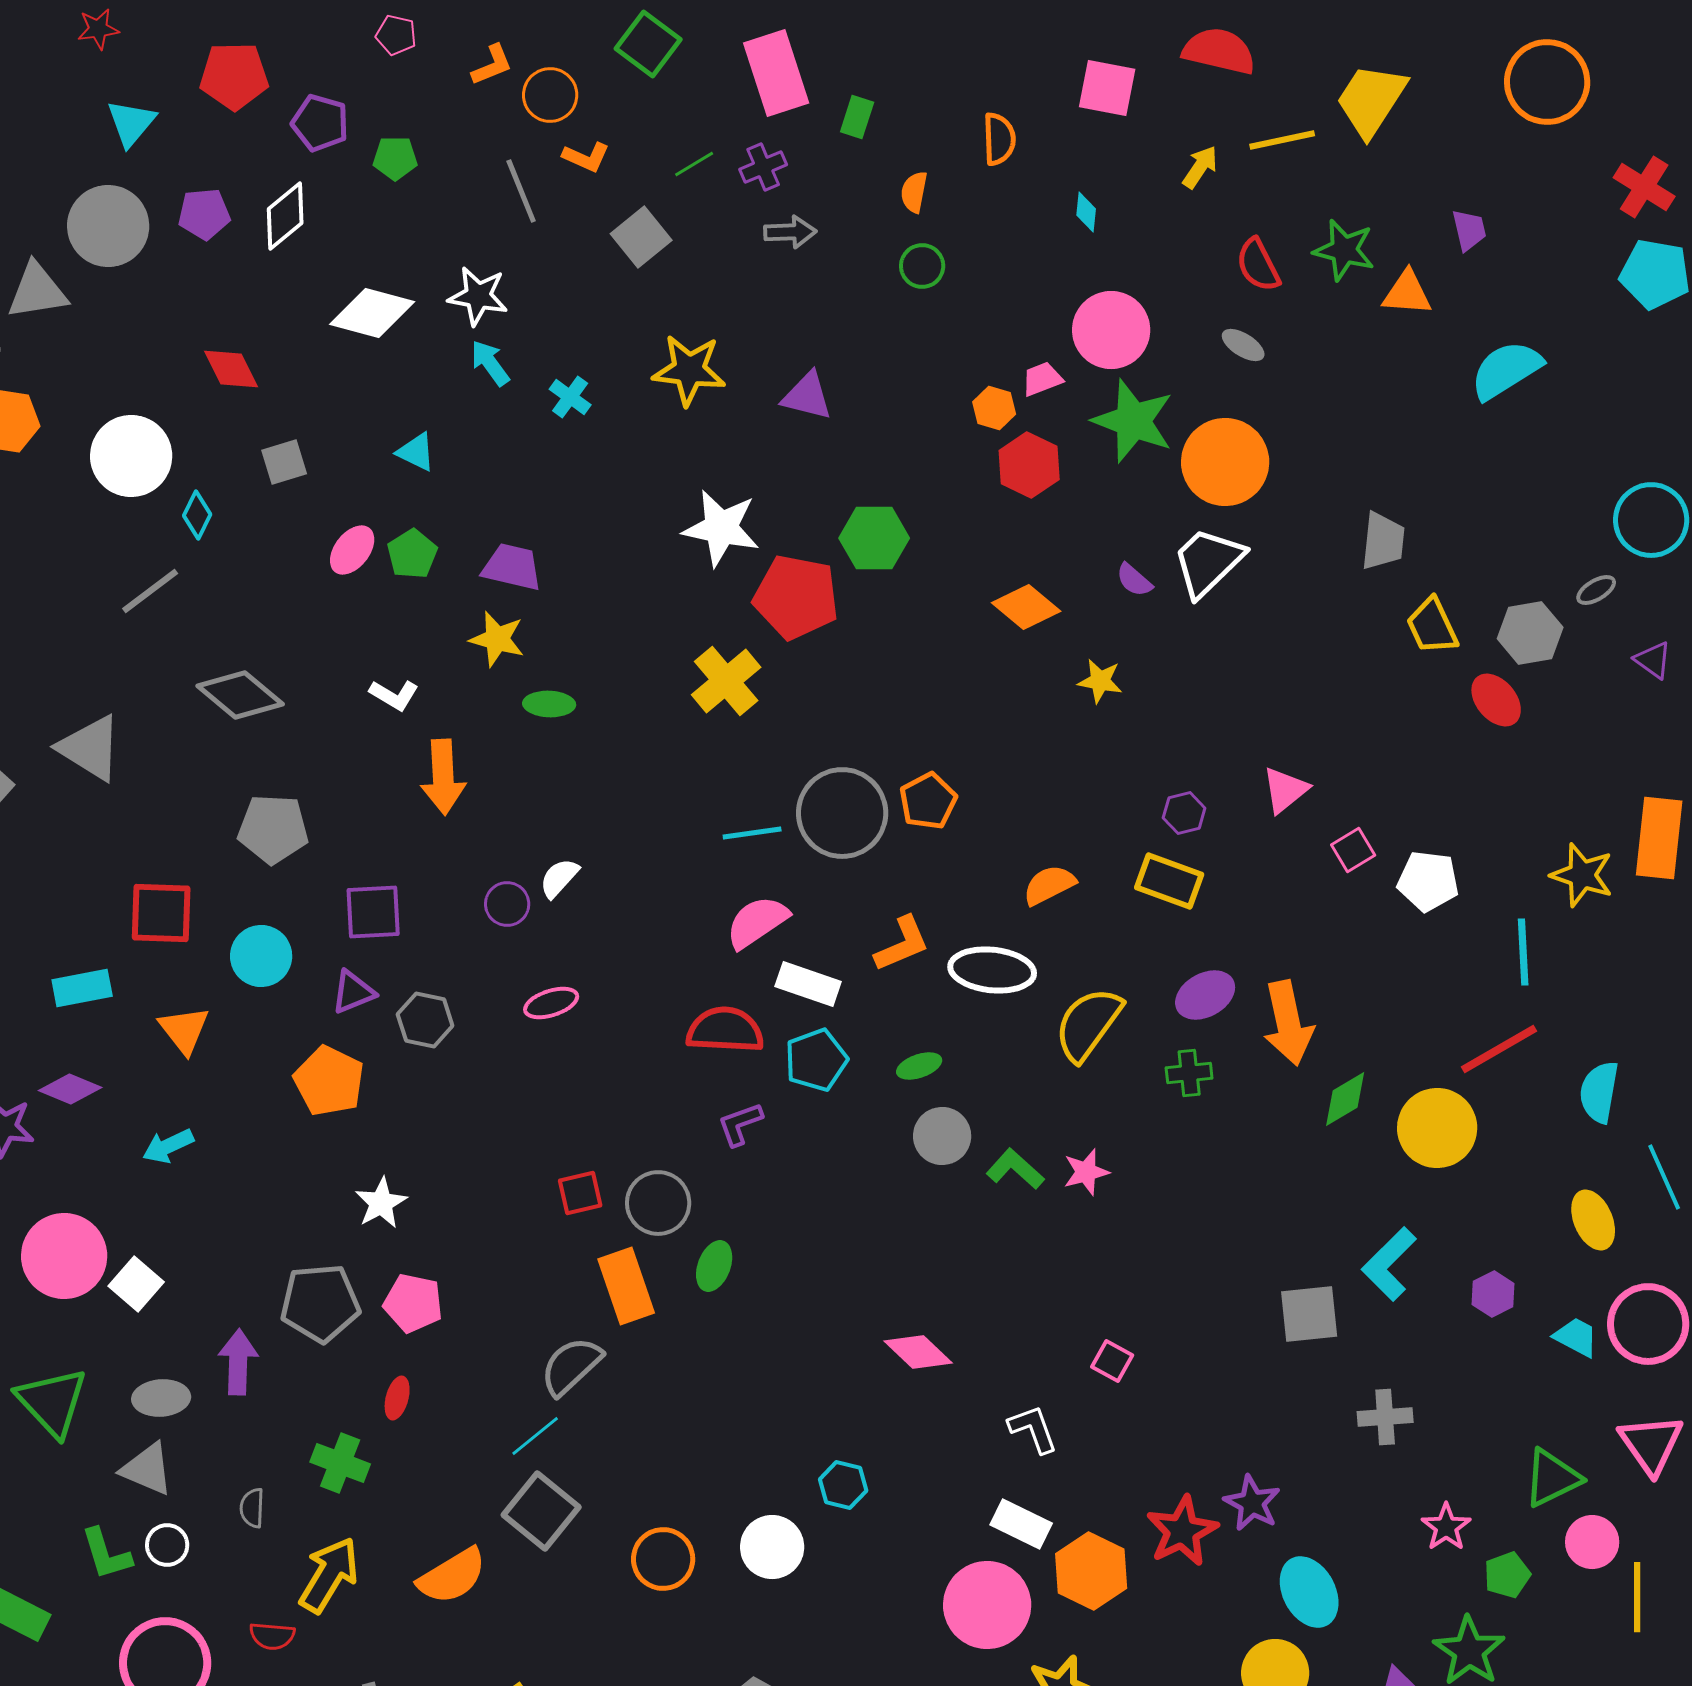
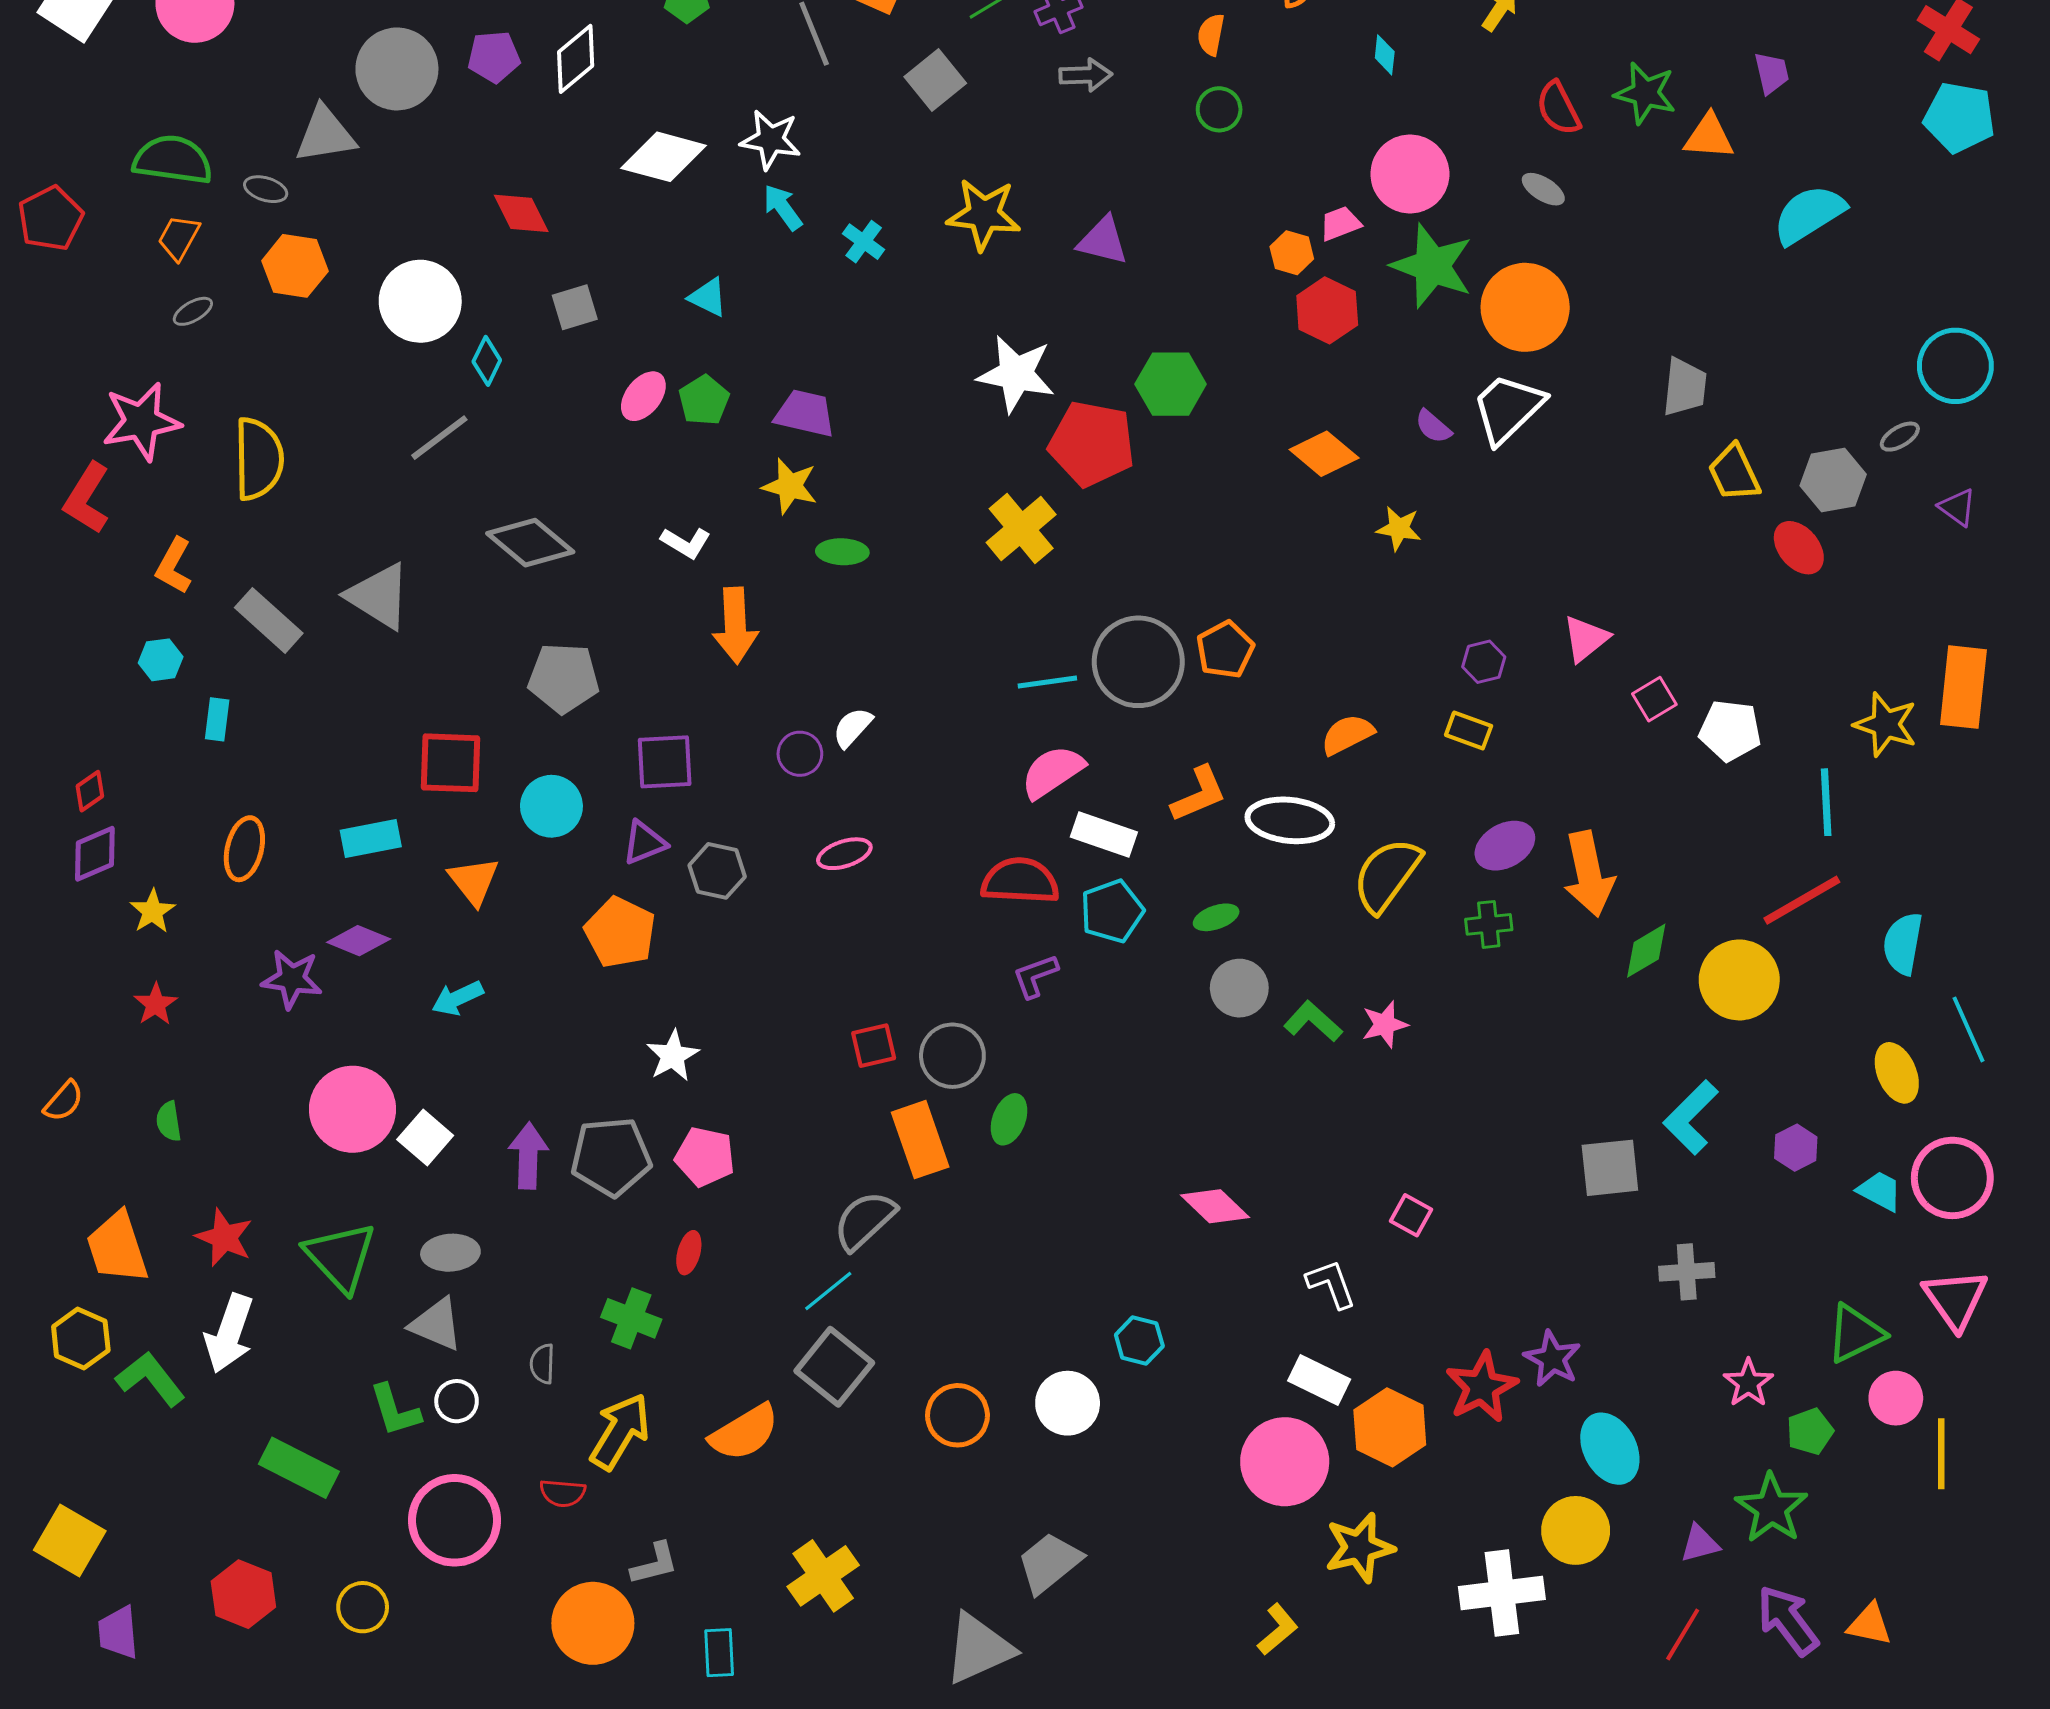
yellow rectangle: (1169, 881) -> (1469, 730), size x0.7
purple arrow: (238, 1362) -> (528, 1156), moved

